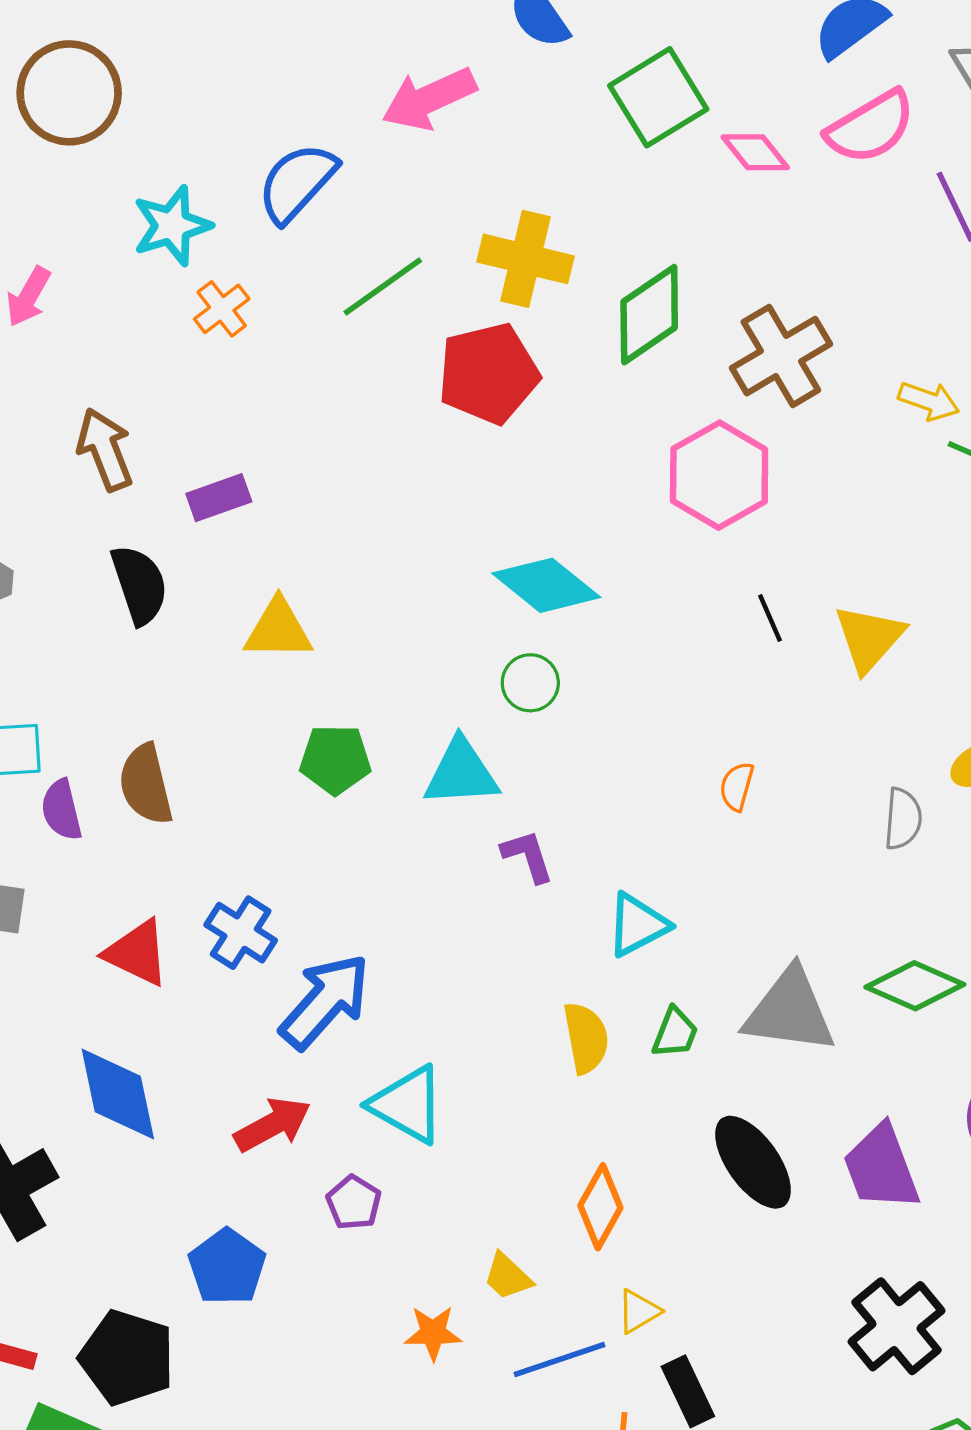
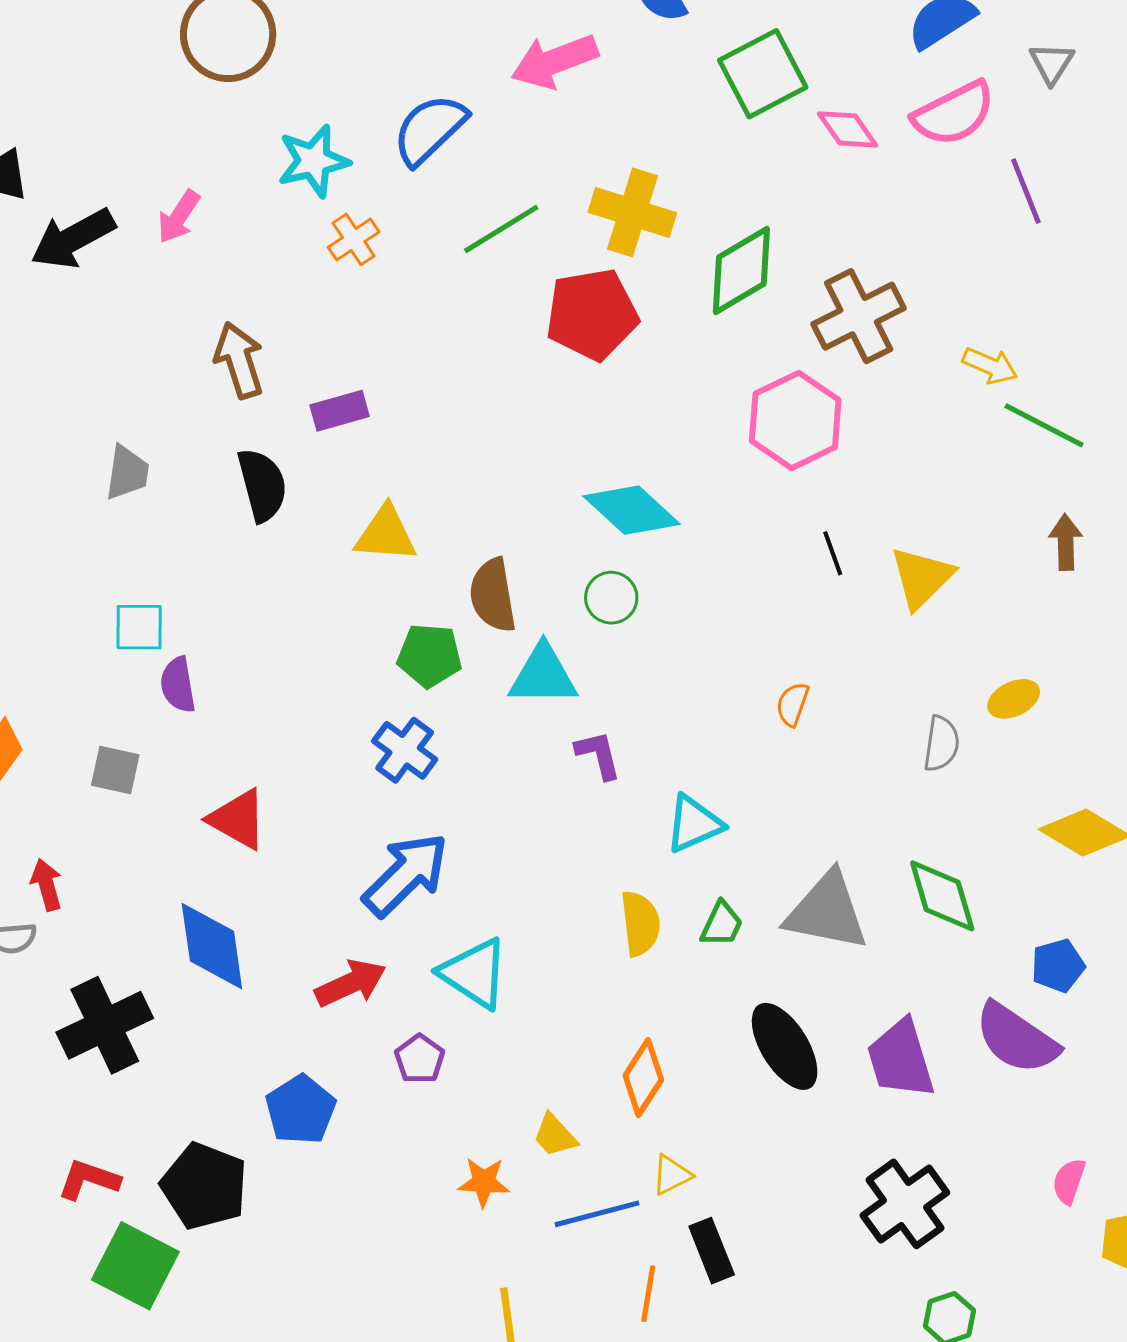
brown semicircle: (146, 784) -> (493, 595), moved
blue cross: (241, 933) -> (405, 750), moved
green diamond: (915, 986) -> (942, 896), turned 46

